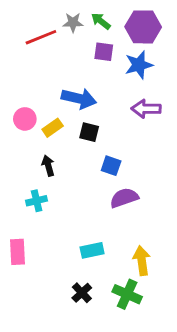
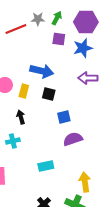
green arrow: (101, 21) -> (57, 18), turned 80
yellow rectangle: (53, 128) -> (24, 91), turned -40
blue square: (111, 166) -> (64, 117), turned -32
cyan rectangle: (92, 250) -> (46, 166), moved

